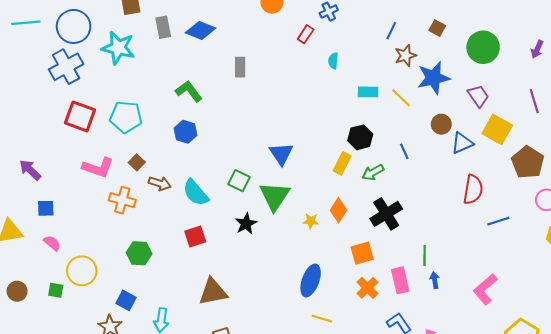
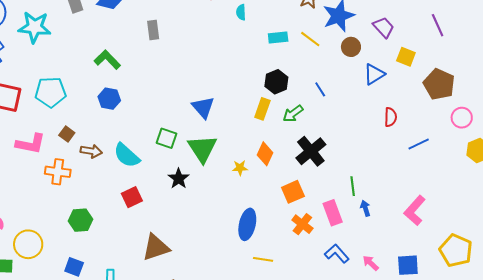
brown circle: (441, 124) -> (351, 47), moved
yellow square: (497, 129) -> (406, 57), size x0.7
red semicircle: (473, 190) -> (390, 117), size x0.7

